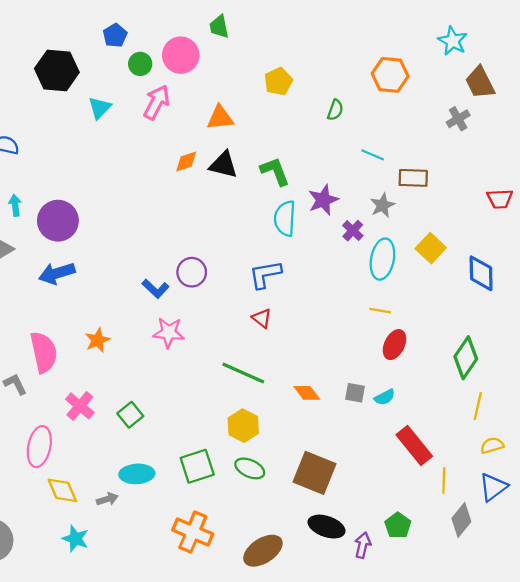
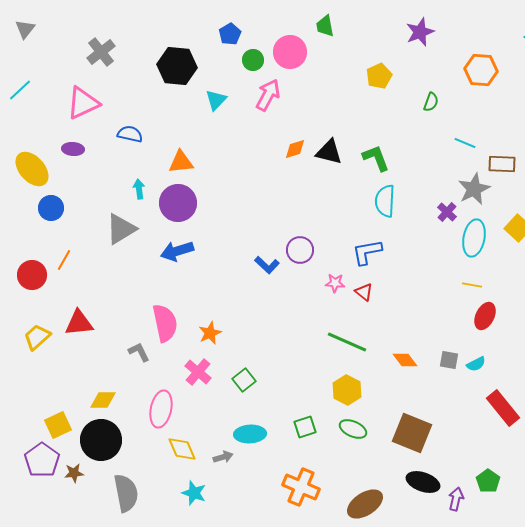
orange triangle: (220, 118) -> (181, 162), moved
purple star: (323, 200) -> (420, 32), moved
gray star: (382, 205) -> (474, 189), size x1.4
pink star: (169, 333) -> (335, 283), moved, size x0.7
orange star: (97, 340) -> (210, 333), moved
green square: (197, 466) -> (305, 427), size x0.7

